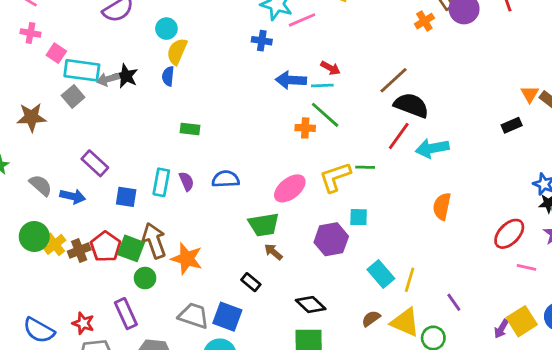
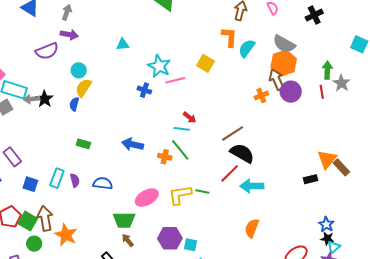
blue arrow: (291, 80) -> (133, 144), moved
orange triangle: (530, 94) -> (327, 159), size x1.5
cyan square: (359, 217) -> (190, 245), moved

